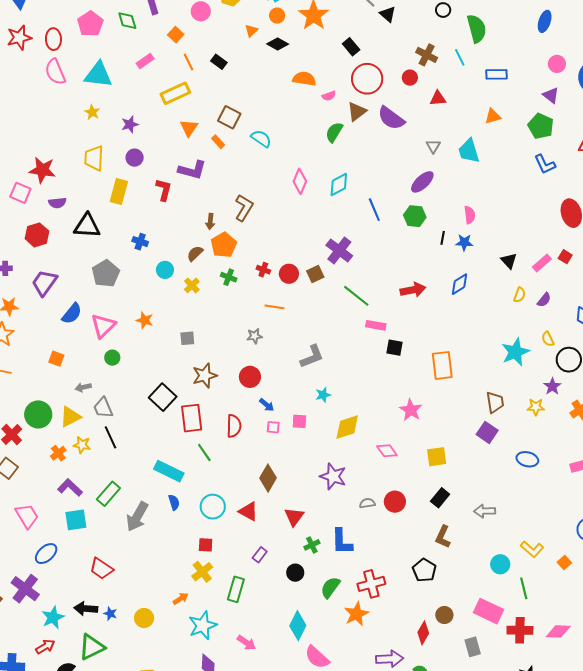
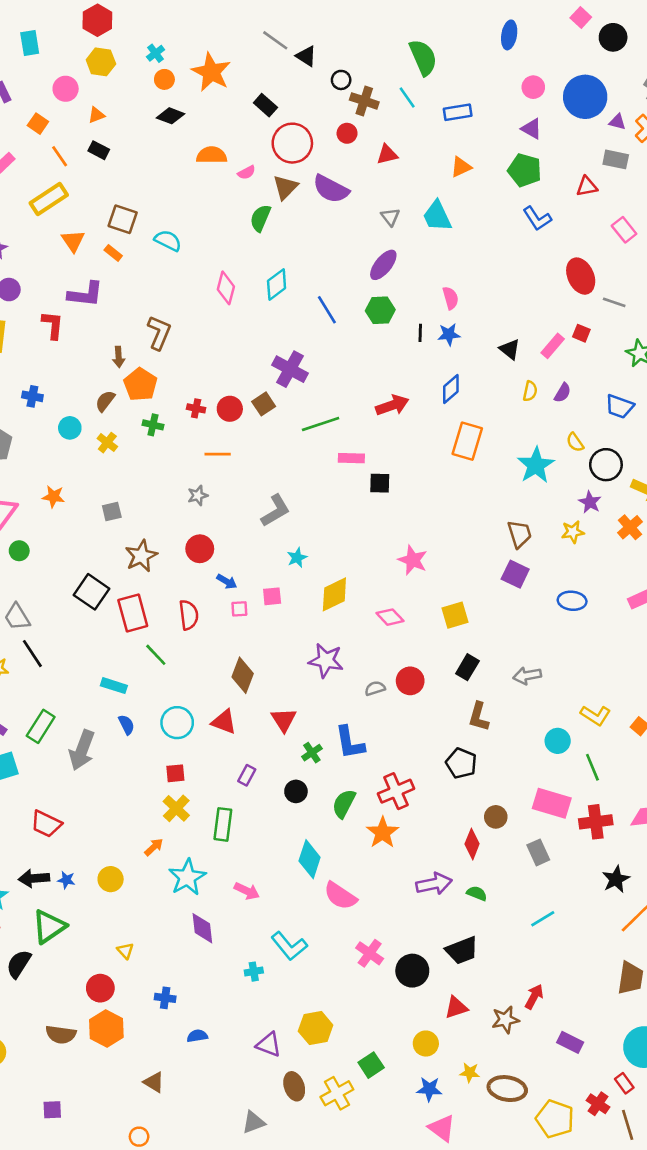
black circle: (443, 10) -> (341, 80), moved
orange triangle: (251, 31) -> (96, 115), moved, turned 32
green line: (356, 296) -> (321, 424), turned -48
orange rectangle: (442, 365) -> (467, 441), moved, turned 32
cyan rectangle: (169, 471) -> (114, 686), size x0.7

